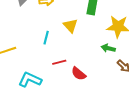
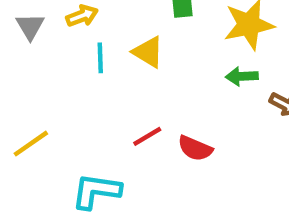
cyan line: (46, 38) -> (100, 58), moved

